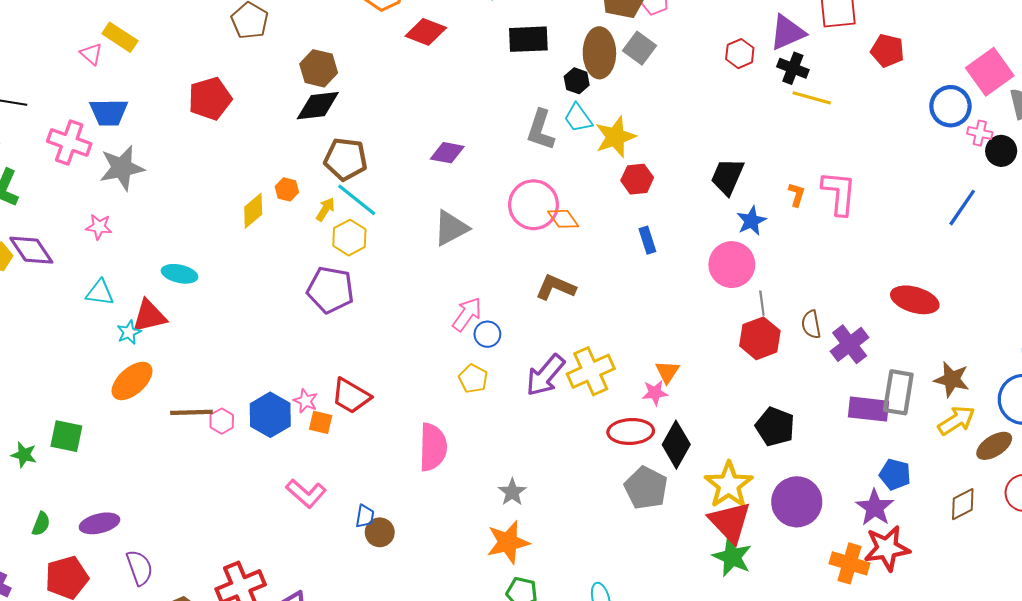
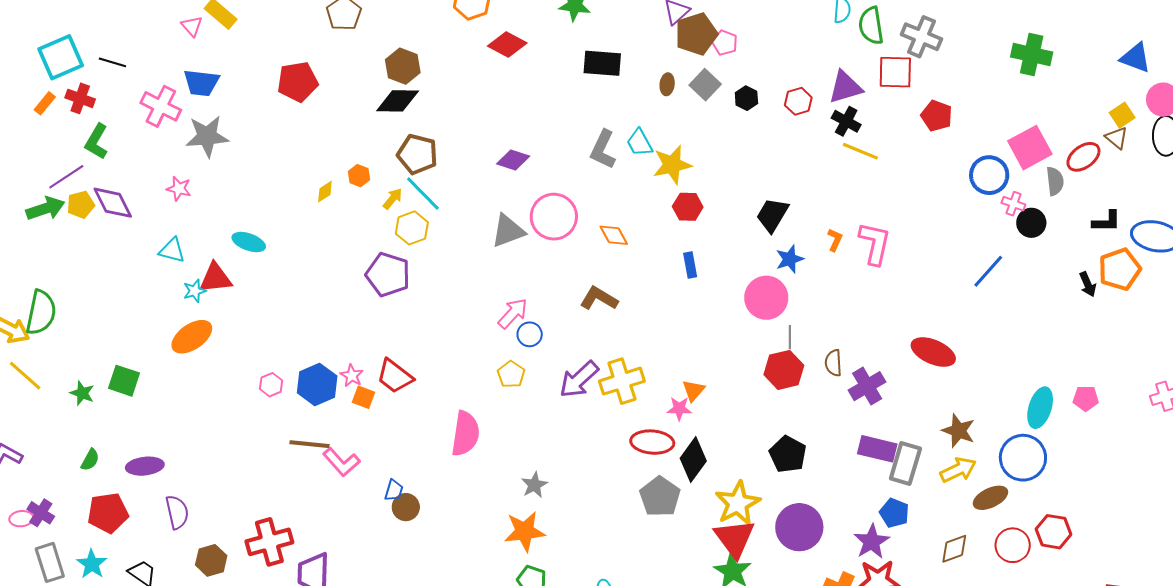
brown ellipse: (599, 53) -> (667, 84), size x0.5
black hexagon: (577, 81) -> (746, 98), moved
pink circle: (533, 205) -> (554, 217), moved
yellow diamond: (253, 211) -> (325, 192), size x0.7
gray rectangle: (898, 392) -> (905, 464), moved
brown line: (191, 412) -> (309, 444), moved

